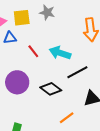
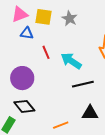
black diamond: (51, 89) -> (24, 106), moved

